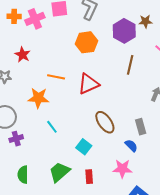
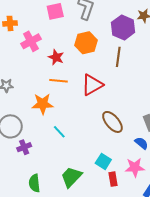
pink cross: (35, 19) -> (31, 41), moved
red star: (23, 55) -> (56, 57), moved
brown line: (130, 65) -> (118, 57), moved
cyan square: (84, 147) -> (103, 161), moved
red rectangle: (89, 177) -> (113, 179), moved

